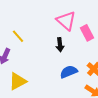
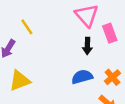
black arrow: (60, 45) -> (87, 46), moved

